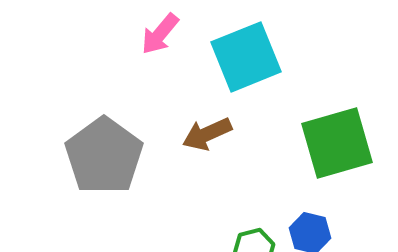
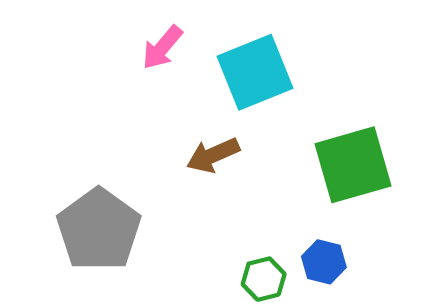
gray pentagon: (104, 156) -> (99, 230), moved

